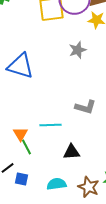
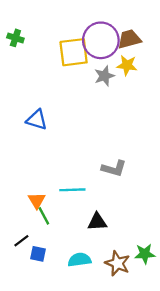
gray star: (78, 50) -> (104, 76), moved
blue triangle: (21, 66) -> (37, 120), size x0.7

